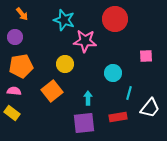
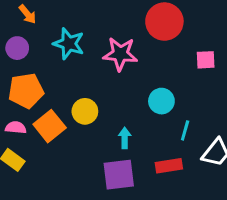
cyan star: (64, 20) -> (69, 44), moved
pink square: (146, 56) -> (206, 60), moved
yellow circle: (65, 64) -> (85, 111), moved
orange square: (52, 91) -> (50, 126), moved

